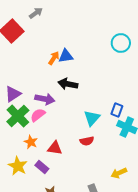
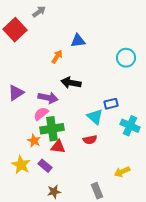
cyan circle: (121, 43) -> (126, 58), moved
blue triangle: (66, 56) -> (78, 41), moved
blue rectangle: (117, 110) -> (111, 104), moved, turned 56
green cross: (18, 116) -> (52, 129), moved, turned 35
cyan triangle: (92, 118) -> (95, 117), turned -30

